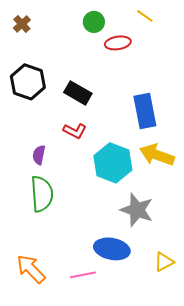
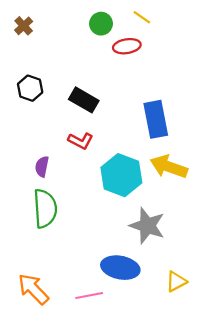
yellow line: (145, 16) -> (142, 17), moved
black hexagon: (28, 82) -> (30, 88), size x0.7

